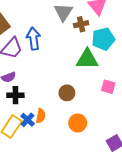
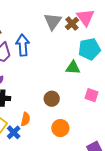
brown cross: (81, 24) -> (72, 24), moved, turned -32
green triangle: (87, 59) -> (73, 68), size x0.7
blue cross: (28, 120) -> (14, 132), moved

